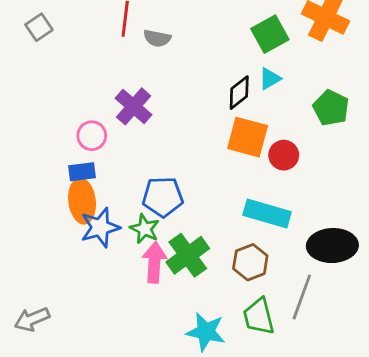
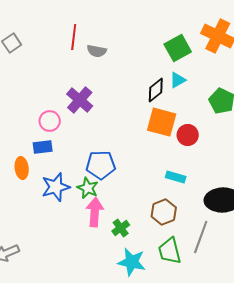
orange ellipse: (82, 201) -> (22, 168), moved, size x0.7
cyan rectangle: (267, 214) -> (176, 177), size x0.6
green cross: (188, 255) -> (121, 228), moved, size x0.6

